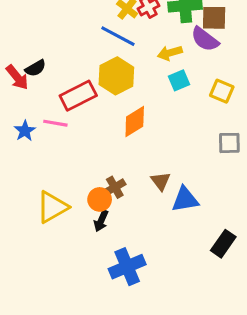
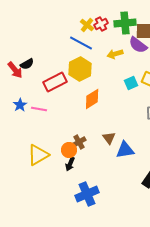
cyan square: (179, 80) -> (131, 83), moved
pink line: (55, 123) -> (39, 109), moved

